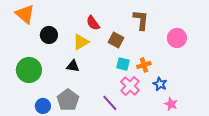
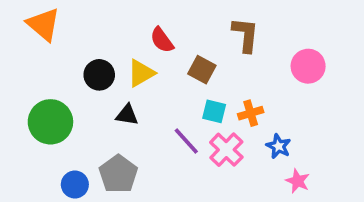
black circle: (49, 35) -> (99, 75), moved
purple line: (110, 103) -> (186, 141), moved

